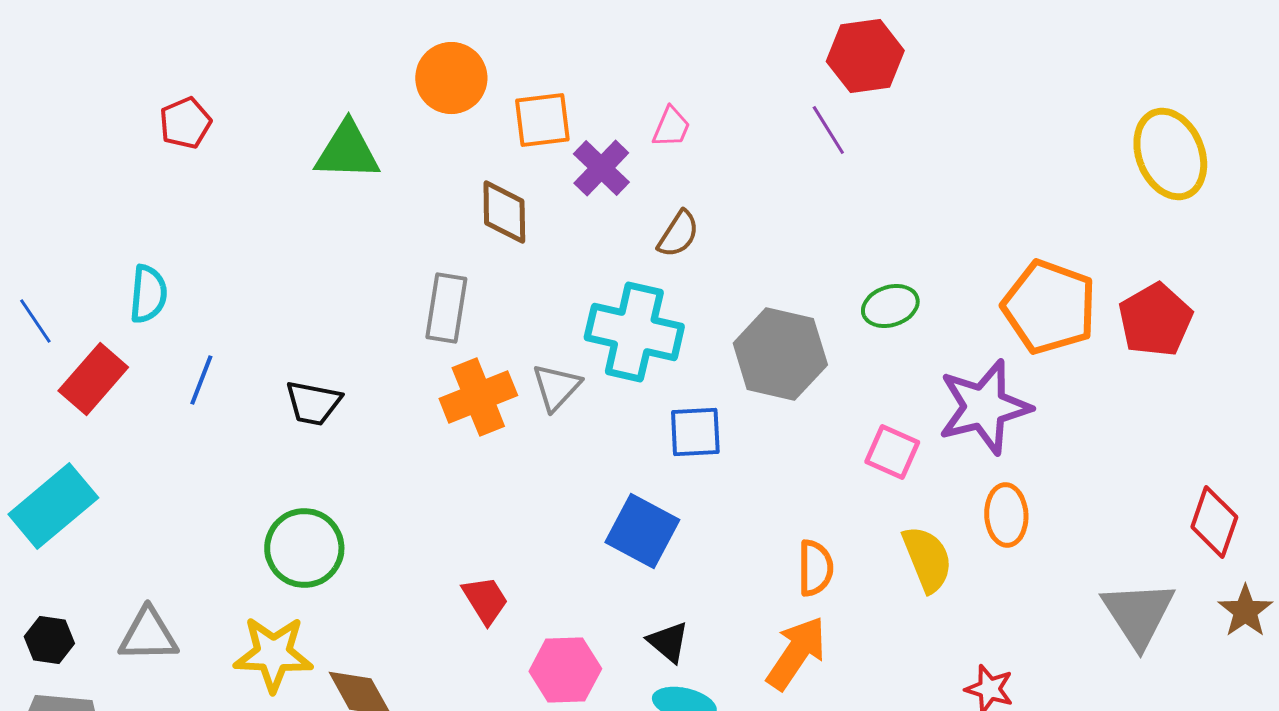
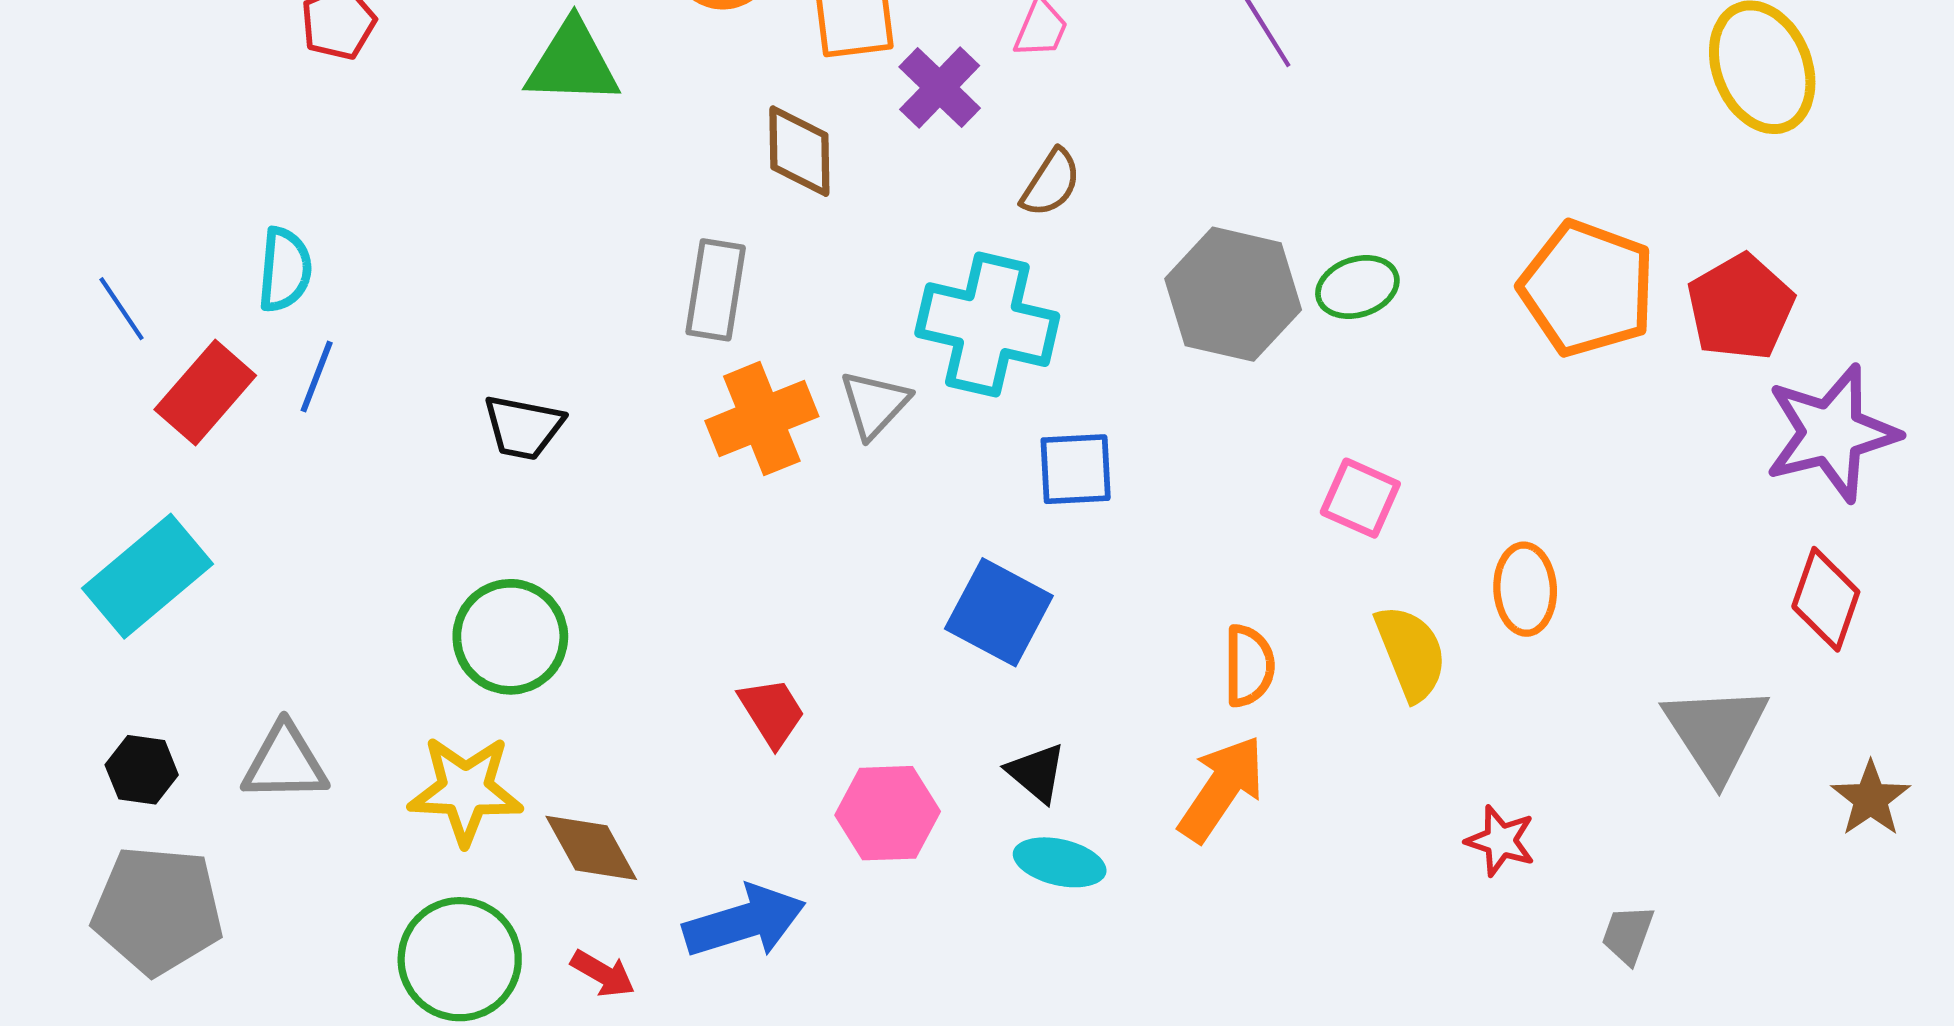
gray hexagon: (780, 354) -> (1233, 294), moved
blue line: (201, 380) -> (317, 377), moved
purple star: (984, 407) -> (1832, 433), moved
brown star: (1245, 611) -> (1871, 799), moved

